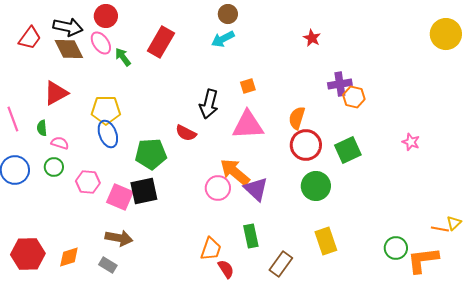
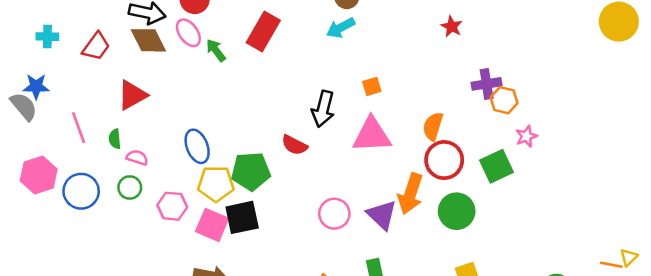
red trapezoid: (30, 38) -> (96, 47), moved
yellow pentagon: (106, 110) -> (216, 184), moved
pink star: (411, 142) -> (526, 136), moved, turned 30
orange arrow: (235, 172) -> (410, 194), moved, turned -112

